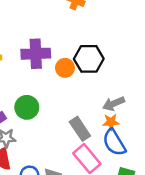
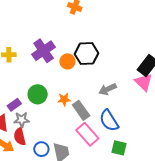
purple cross: (36, 54) -> (44, 51), turned -30
orange star: (111, 122) -> (64, 99), moved

